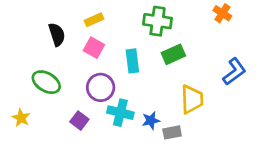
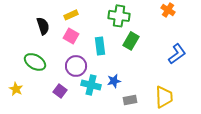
green rectangle: (173, 54) -> (131, 41), turned -36
yellow trapezoid: (192, 99) -> (164, 97), moved
blue star: (151, 121) -> (114, 81), moved

